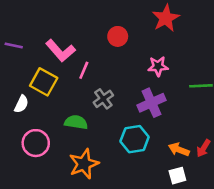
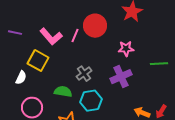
red circle: (118, 36) -> (95, 26), size x1.5
pink line: (84, 70) -> (75, 36), moved
cyan hexagon: (135, 139) -> (91, 101), moved

